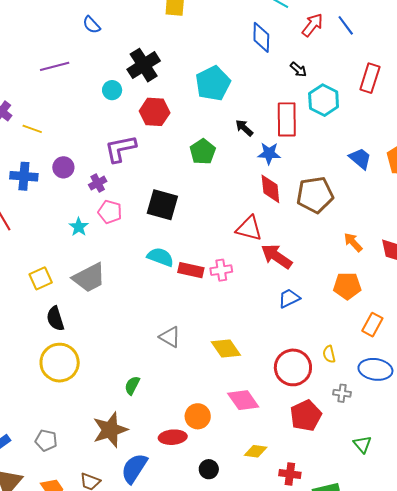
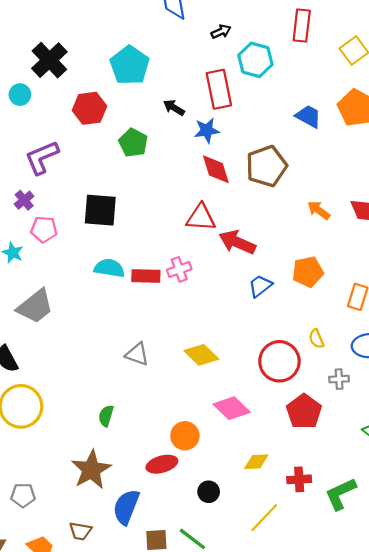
black arrow: (298, 70) -> (221, 32), turned -54
red hexagon: (155, 112) -> (89, 108), moved
orange pentagon: (347, 286) -> (308, 272), moved

